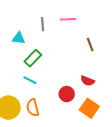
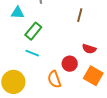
brown line: (90, 45) -> (80, 15), moved, turned 40
orange semicircle: (33, 108) -> (54, 79), moved

